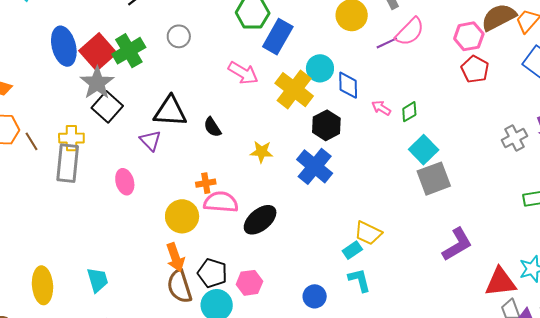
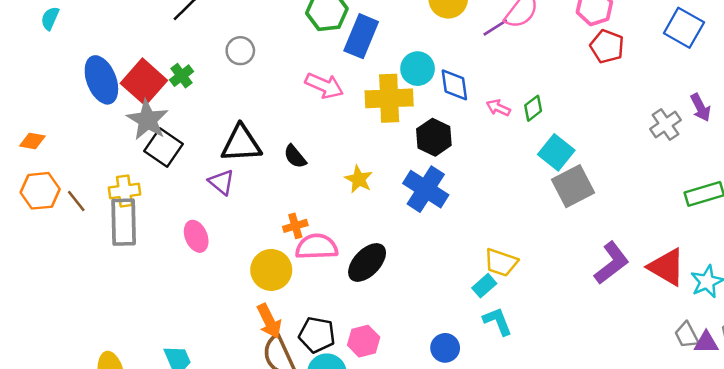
green cross: (129, 51) -> (181, 76), size x0.6
yellow cross: (294, 90) -> (389, 98), turned -33
yellow star: (262, 152) -> (359, 179), turned 30
red triangle: (500, 282) -> (667, 267), moved, turned 44

